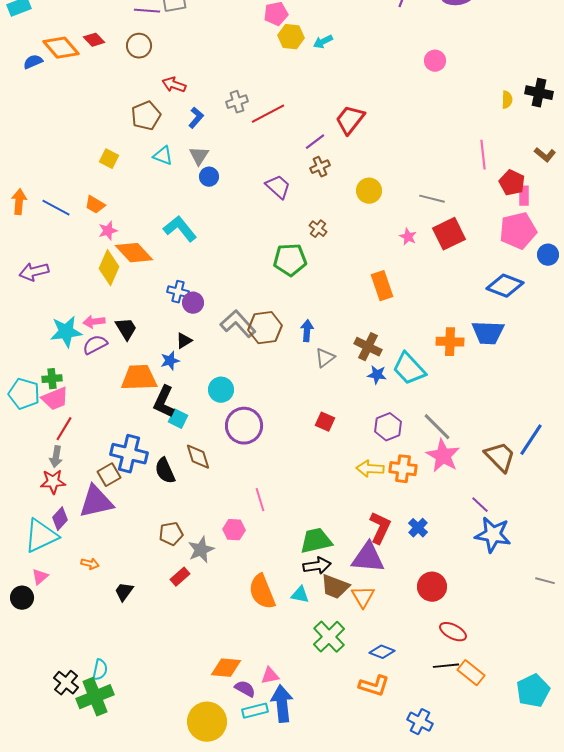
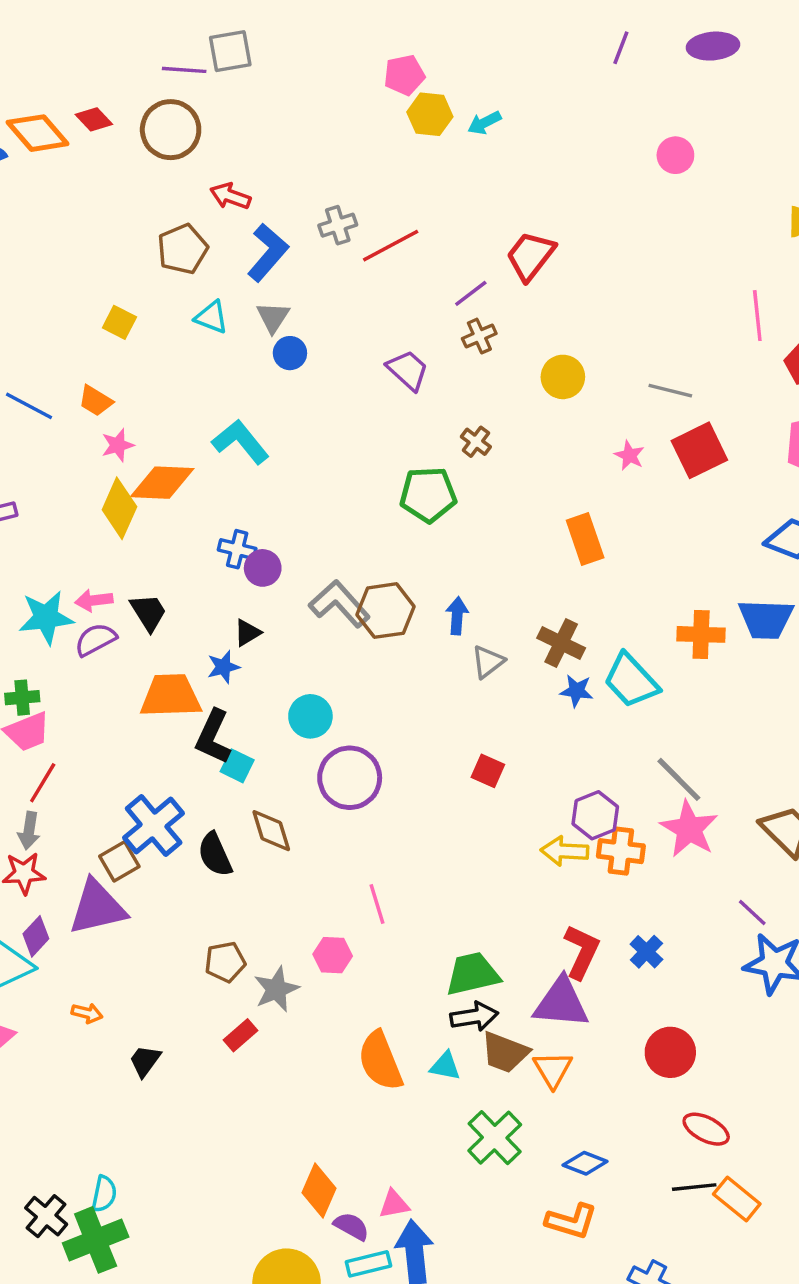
brown circle: (139, 46) -> (171, 130), size x1.4
blue L-shape: (196, 118) -> (268, 252), size x1.6
orange diamond: (134, 253) -> (162, 483), turned -45
purple hexagon: (388, 427) -> (595, 815), moved
blue cross: (129, 454) -> (154, 826), turned 36
orange diamond: (226, 668) -> (319, 1191), turned -72

